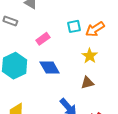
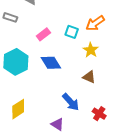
cyan square: (74, 26) -> (72, 32), moved, turned 32
brown triangle: (87, 83) -> (89, 77), turned 40

